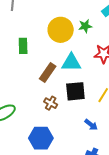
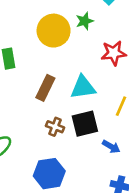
cyan triangle: (71, 63) -> (83, 87), moved
black square: (75, 91) -> (85, 124), moved

